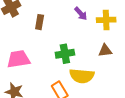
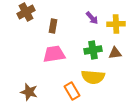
green cross: (65, 54) -> (93, 50), moved
pink trapezoid: (18, 59) -> (54, 54), moved

